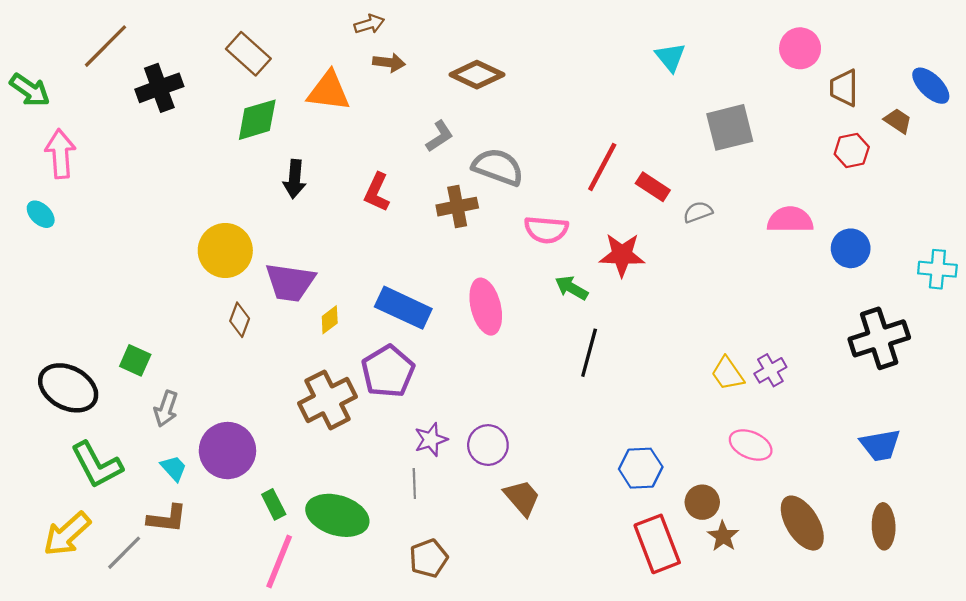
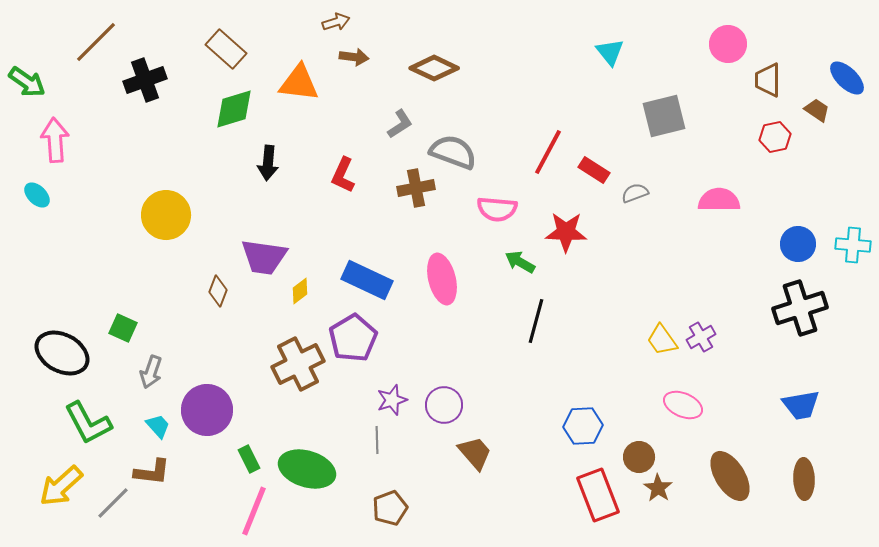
blue circle: (851, 248) -> (798, 244), moved
yellow circle: (225, 250) -> (166, 215), moved

